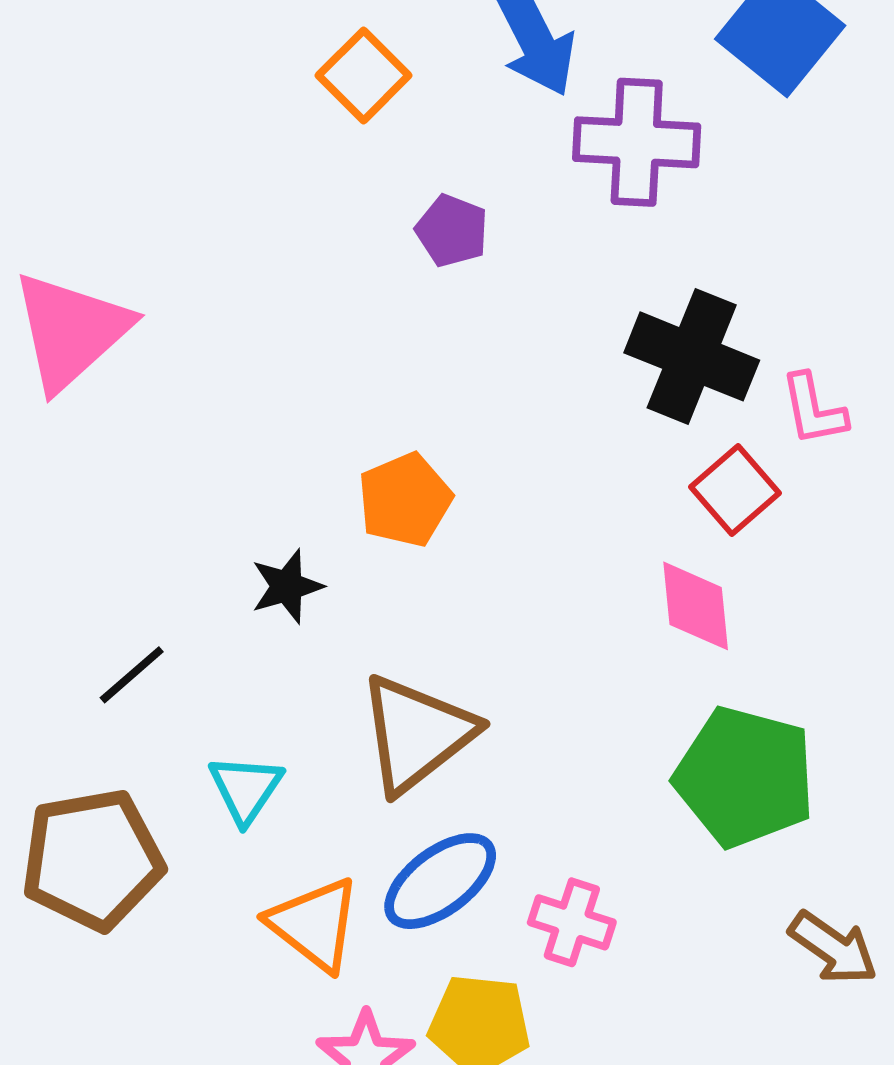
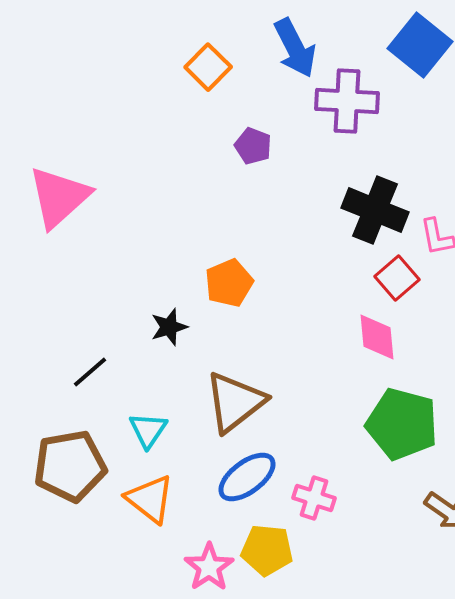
orange triangle: (314, 924) -> (150, 499), moved

